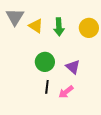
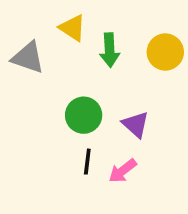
gray triangle: (15, 17) -> (28, 58), moved, turned -42
yellow triangle: (36, 26) -> (72, 28), moved

